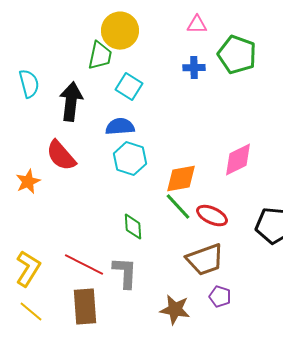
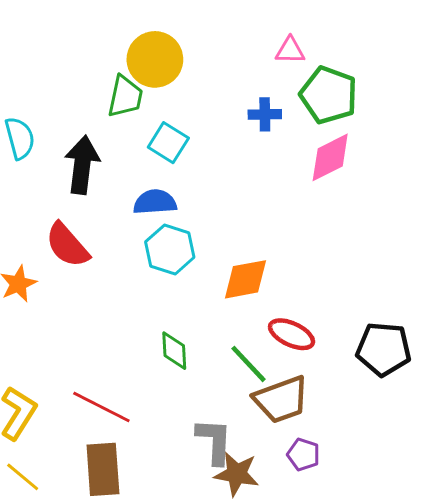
pink triangle: (197, 25) -> (290, 51), moved
pink diamond: (238, 160) -> (330, 157), moved
green line: (178, 207) -> (248, 364), moved
gray L-shape: (125, 273) -> (214, 441), moved

